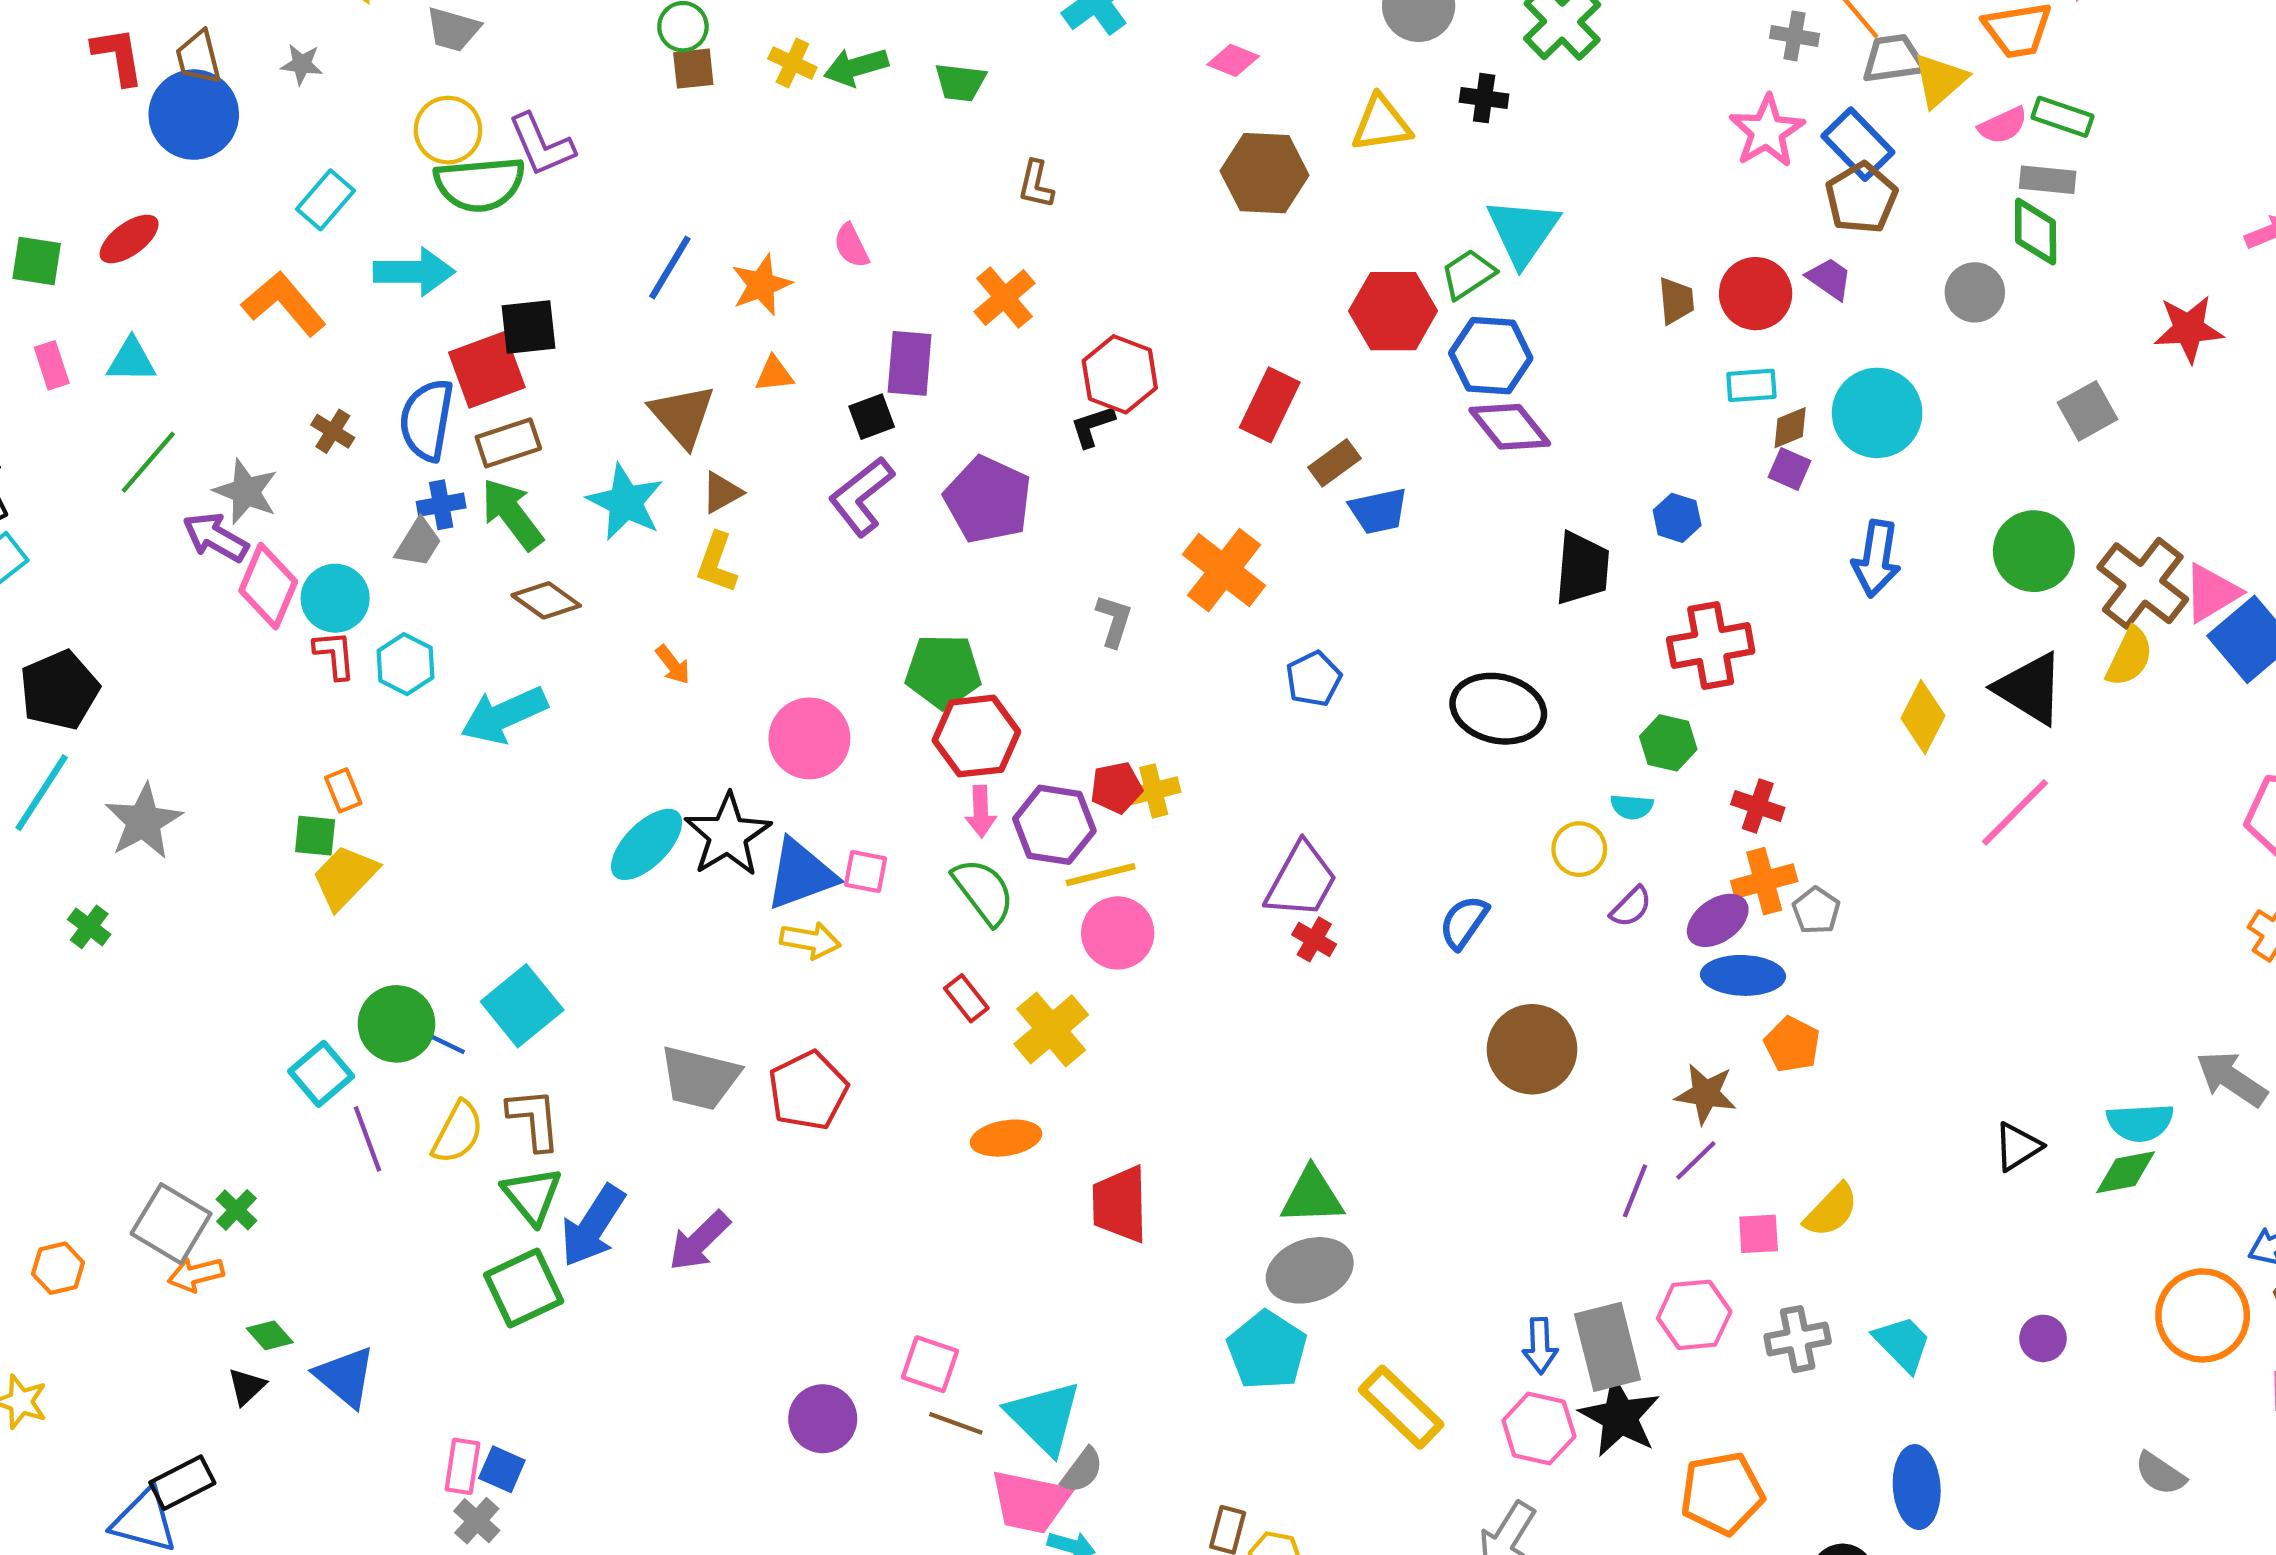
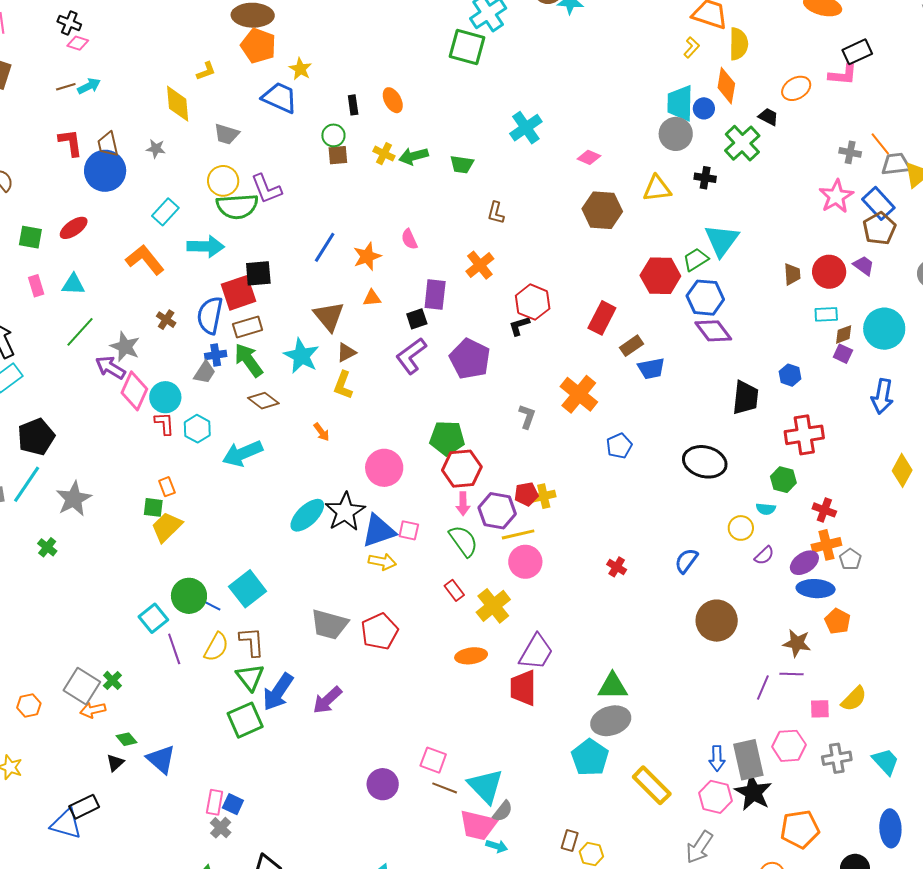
purple trapezoid: (1301, 880) -> (536, 652), moved
purple line: (1696, 1160) -> (791, 674), turned 45

